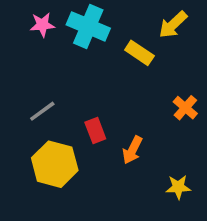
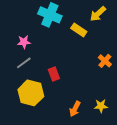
pink star: (42, 25) -> (24, 42), moved
orange arrow: (132, 150) -> (75, 109), moved

